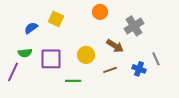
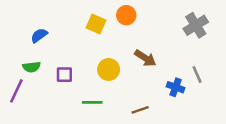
yellow square: (56, 19) -> (96, 24), moved
gray cross: (134, 26) -> (196, 25), moved
purple square: (51, 59) -> (64, 75), size x0.6
brown line: (110, 70) -> (140, 110), moved

